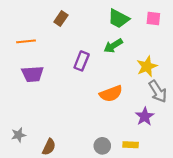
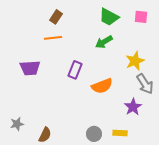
orange line: (26, 41) -> (53, 38), moved
purple rectangle: (82, 61) -> (75, 70), moved

